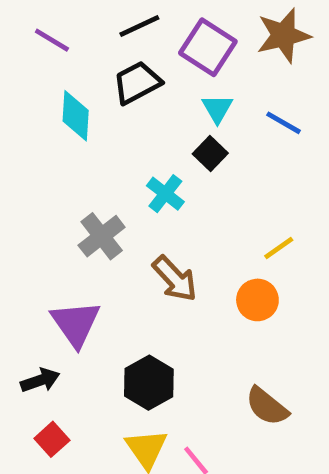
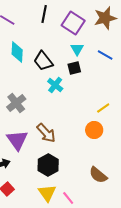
black line: (139, 26) -> (44, 14), turned -54
black trapezoid: (137, 83) -> (43, 61), moved, turned -100
black square: (210, 154) -> (74, 68), turned 32
gray cross: (102, 236) -> (16, 103), moved
brown arrow: (175, 279) -> (46, 133), moved

